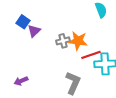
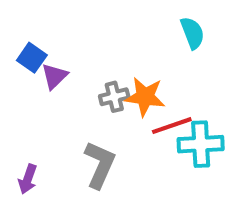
purple arrow: (21, 81) -> (28, 179), turned -48
gray L-shape: (73, 83) -> (100, 165), moved

